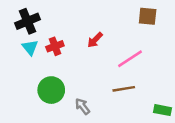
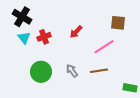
brown square: (148, 16) -> (118, 23), moved
black cross: (27, 21) -> (22, 17), turned -36
gray arrow: (82, 106) -> (72, 71), moved

